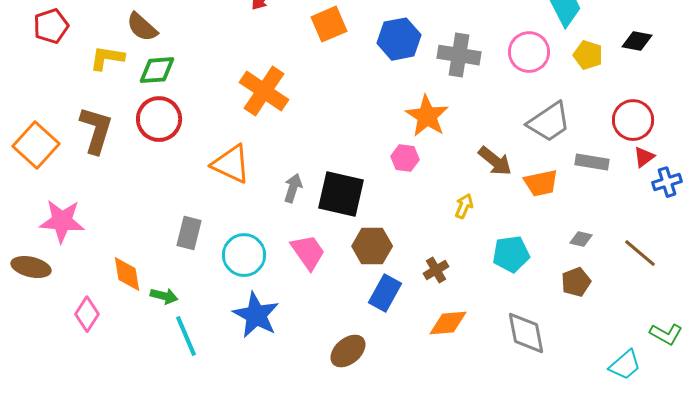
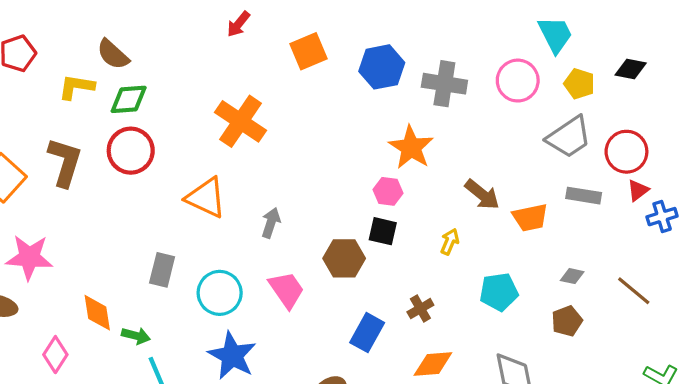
gray trapezoid: (549, 122) -> (569, 137), moved
black square: (341, 194) -> (383, 231), moved, size x0.6
brown hexagon: (372, 246) -> (344, 258), moved

